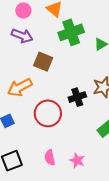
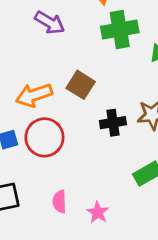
brown square: (43, 62) -> (81, 85), moved
red circle: (48, 113) -> (44, 137), moved

